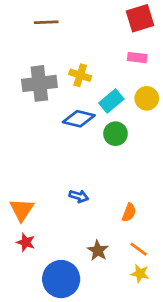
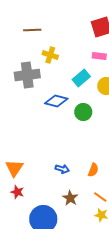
yellow cross: (80, 75) -> (50, 55), moved
cyan rectangle: (111, 101) -> (81, 78), moved
blue arrow: (79, 196) -> (62, 169), moved

